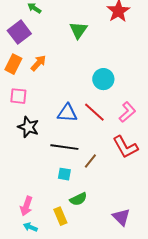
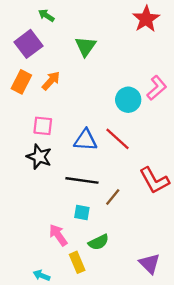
green triangle: (78, 30) -> (85, 46), moved
pink square: (18, 96) -> (43, 126), moved
pink L-shape: (127, 112) -> (157, 88), moved
pink arrow: (26, 206) -> (58, 235), moved, turned 126

